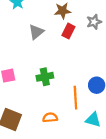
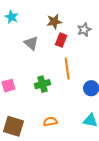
gray triangle: (36, 32) -> (31, 43), turned -35
orange line: (75, 98) -> (67, 69), moved

